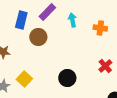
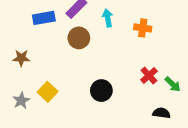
blue rectangle: (21, 20) -> (44, 18), turned 66
brown circle: (38, 37) -> (79, 38), moved

